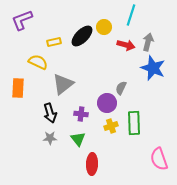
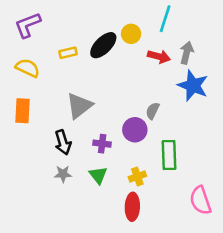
yellow semicircle: (38, 62) -> (28, 68), moved
yellow cross: (111, 126) -> (137, 176), moved
red ellipse: (92, 164) -> (132, 207), moved

